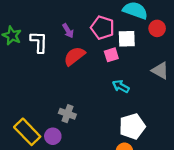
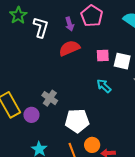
pink pentagon: (102, 28) -> (92, 16), moved
white square: (127, 39) -> (122, 61), moved
white pentagon: (132, 126) -> (77, 121), moved

